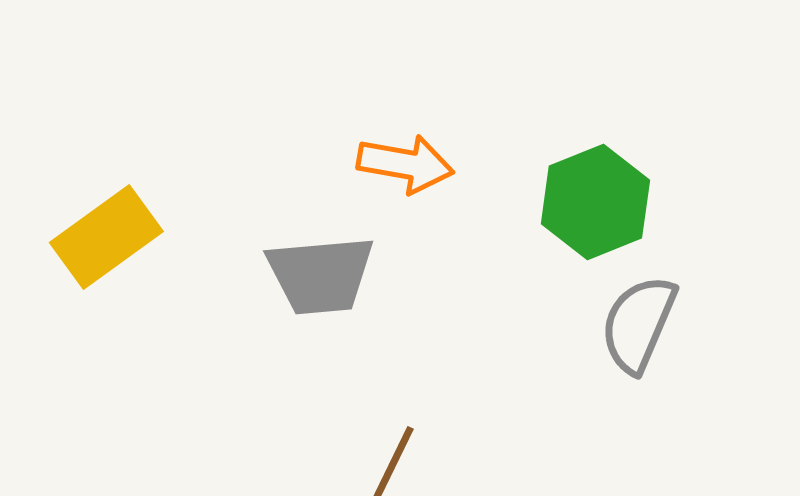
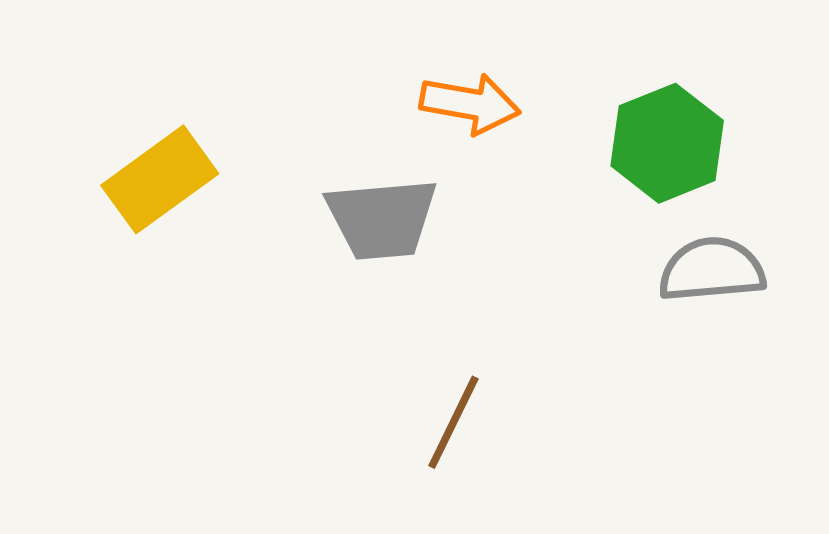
gray semicircle: (638, 324) -> (712, 270), turned 62

